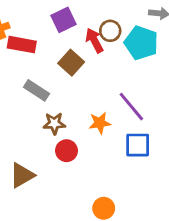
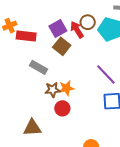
purple square: (64, 20) -> (58, 28), moved
orange star: (100, 123) -> (66, 88), moved
brown triangle: (22, 175) -> (32, 128), turned 30

